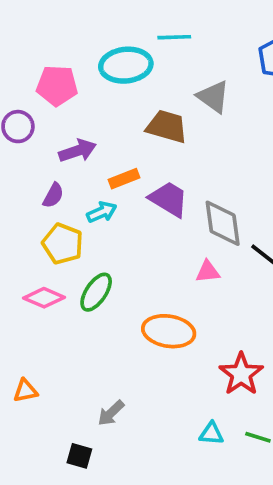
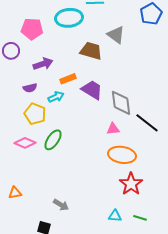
purple semicircle: (53, 195) -> (30, 88), turned 48
orange ellipse: (169, 331) -> (122, 155), moved
gray arrow: (111, 413) -> (61, 205), turned -105

